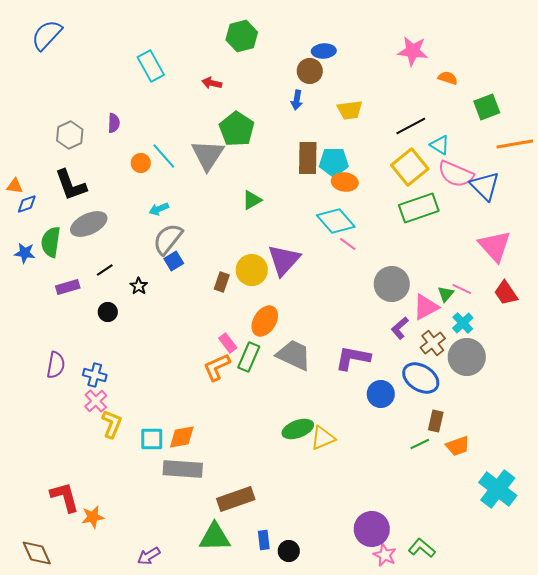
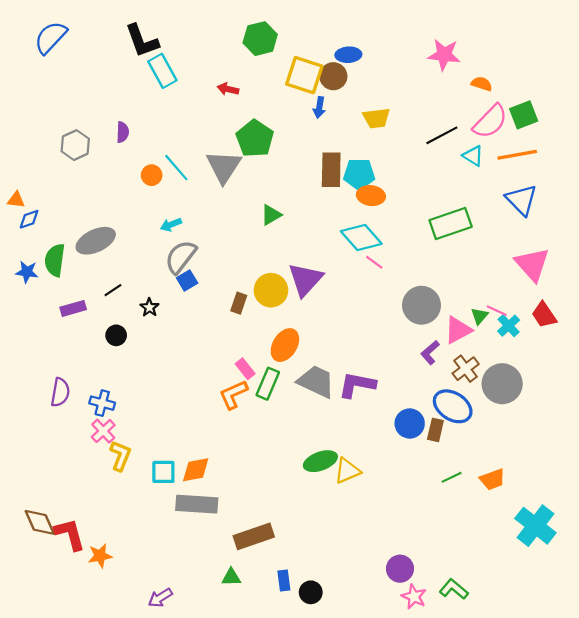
orange line: (515, 144) -> (517, 155), moved
yellow square: (410, 167) -> (304, 75), moved, turned -33
pink semicircle: (456, 174) -> (490, 121), moved, turned -69
black L-shape: (71, 185) -> (142, 41), moved
cyan cross: (463, 323) -> (509, 326), moved
purple L-shape: (353, 358) -> (357, 385), moved
brown rectangle: (436, 421) -> (435, 430), moved
purple circle: (372, 529) -> (400, 569), size x0.7
green triangle: (215, 537) -> (231, 577), size x0.6
brown diamond: (37, 553) -> (40, 522), moved

